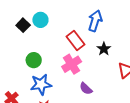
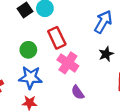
red rectangle: (75, 40) -> (57, 38), moved
pink cross: (72, 64) -> (68, 63), turned -36

